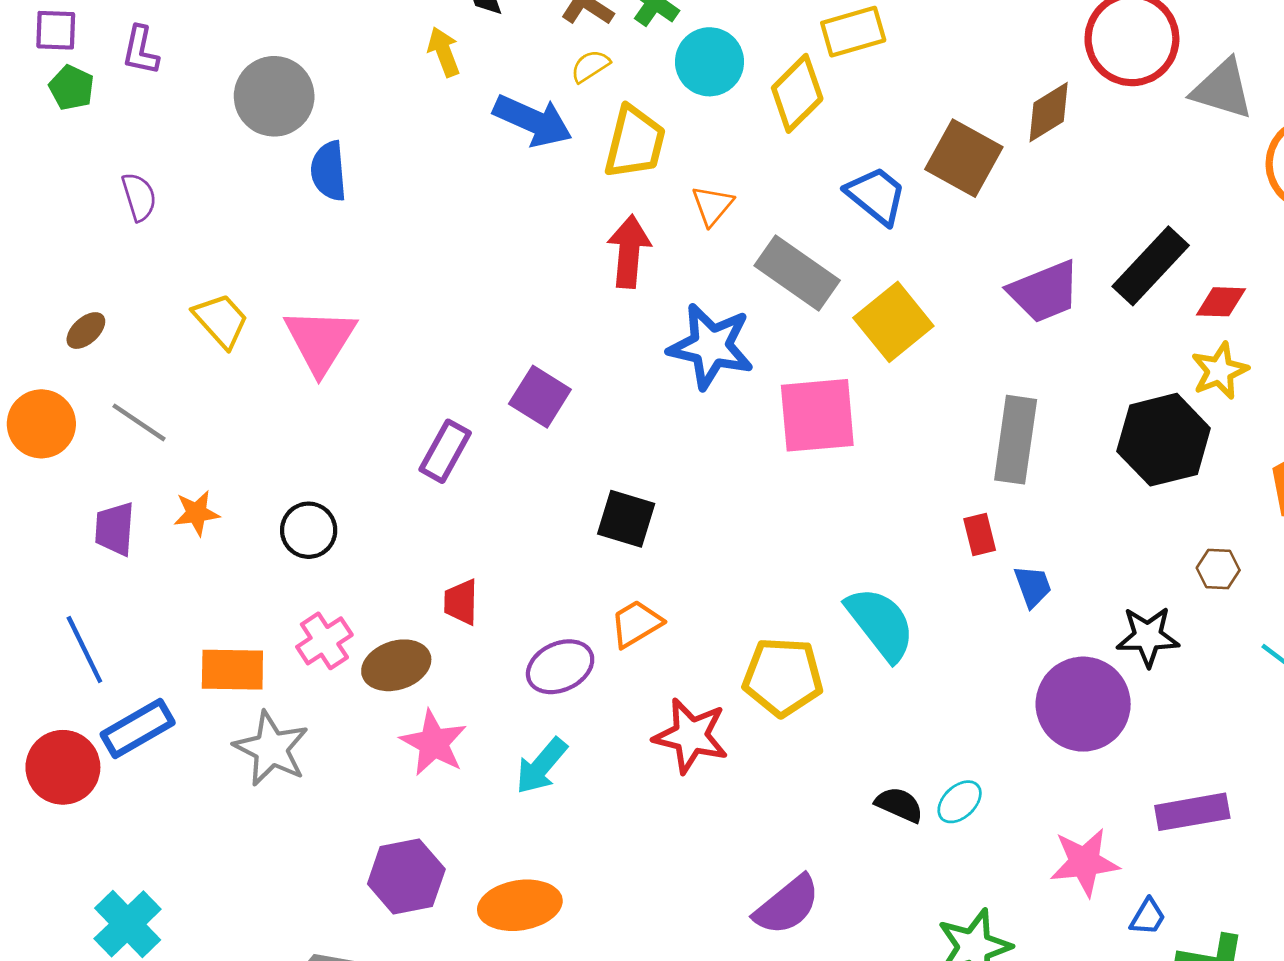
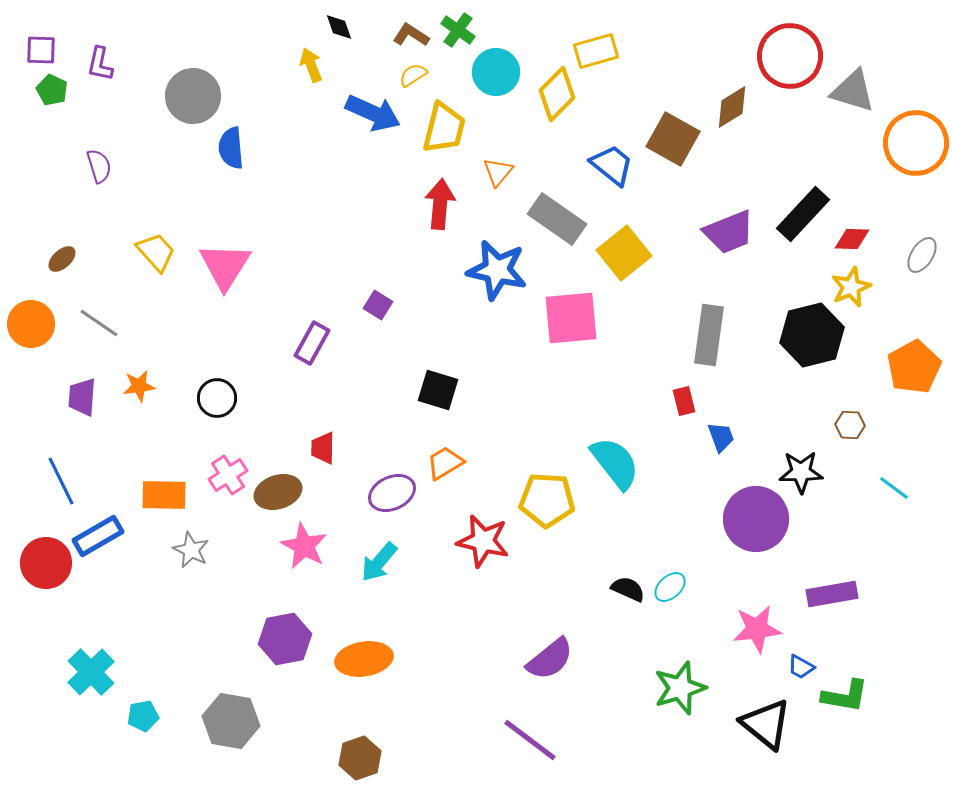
purple square: (540, 397) -> (378, 305), size x0.7
gray star: (271, 749) -> (191, 550), size x0.7
blue trapezoid: (1148, 917) -> (801, 667), turned 88

